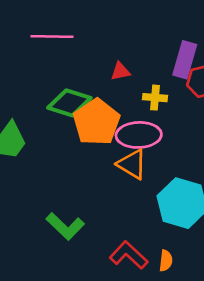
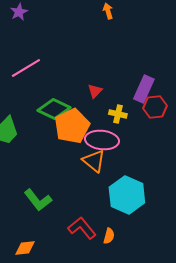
pink line: (52, 37) -> (26, 68), moved, turned -40
red triangle: (120, 71) -> (95, 91), turned -42

